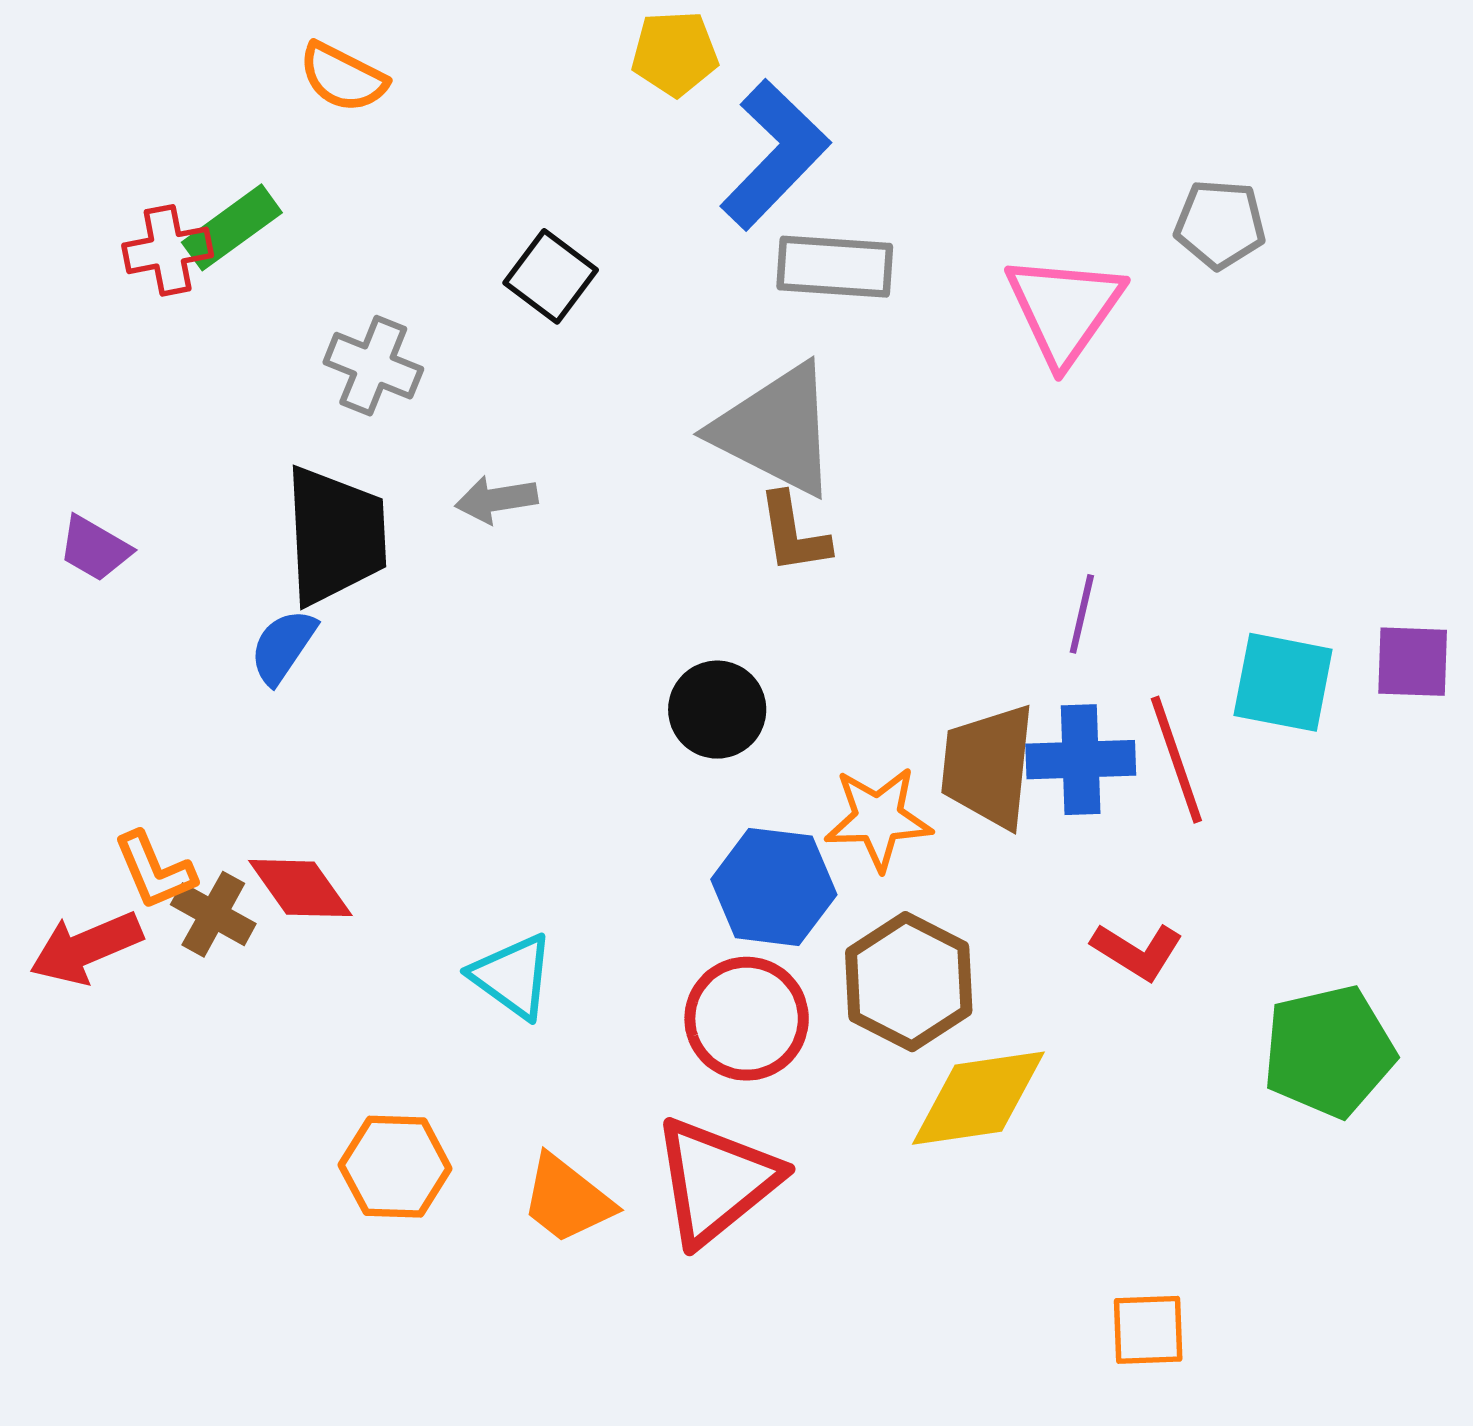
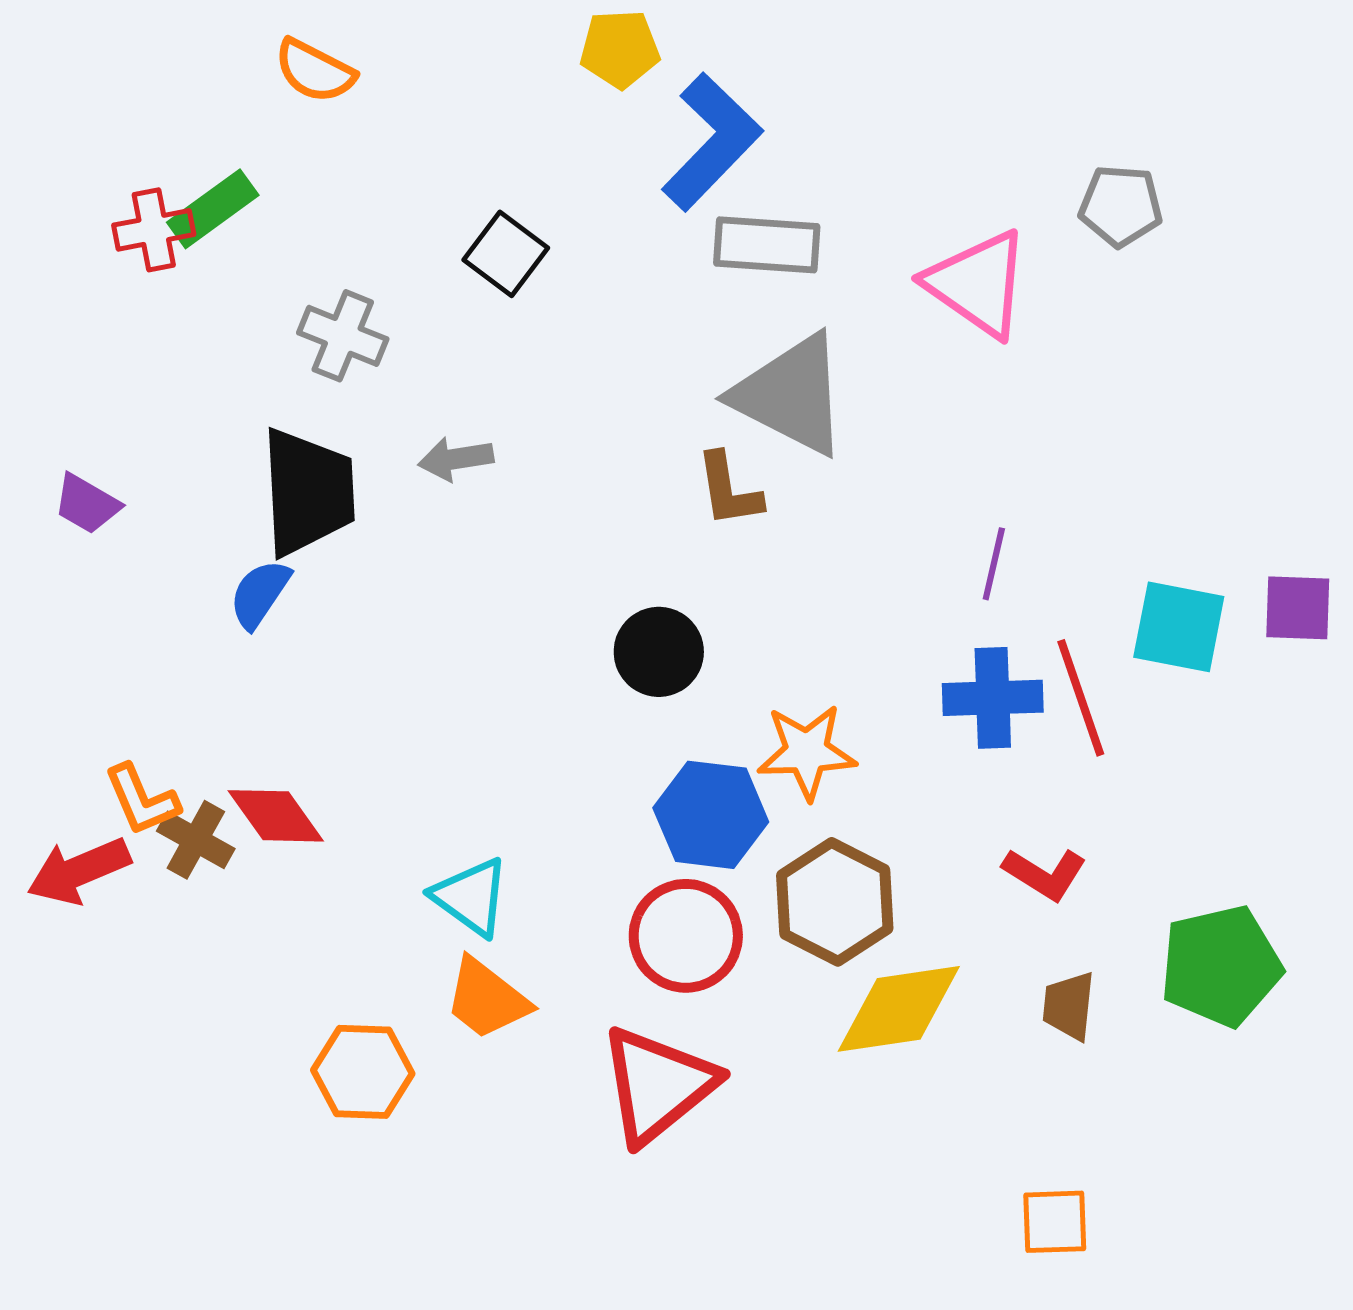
pink triangle: (1064, 309) -> (978, 284), turned -30
gray triangle: (776, 430) -> (791, 395), moved
brown trapezoid: (988, 766) -> (1069, 1006), moved, size x0.6
orange trapezoid: (567, 1199) -> (487, 999), moved

